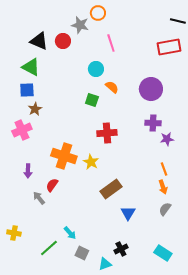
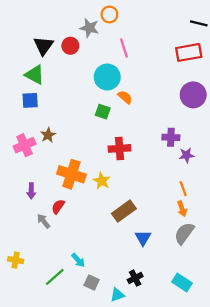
black triangle: (39, 41) -> (44, 46), turned 42
cyan circle: (96, 69) -> (107, 77), size x1.5
purple circle: (151, 89) -> (193, 95), moved
brown star: (35, 109) -> (48, 135), moved
gray semicircle: (165, 209) -> (184, 233), size x1.5

